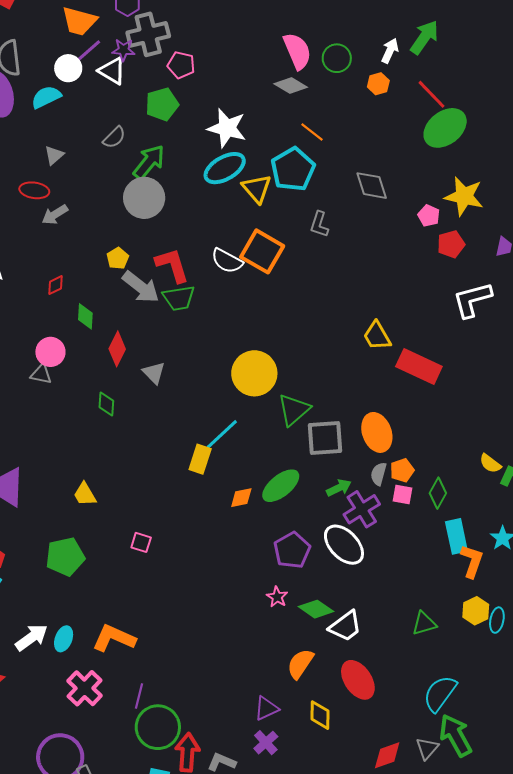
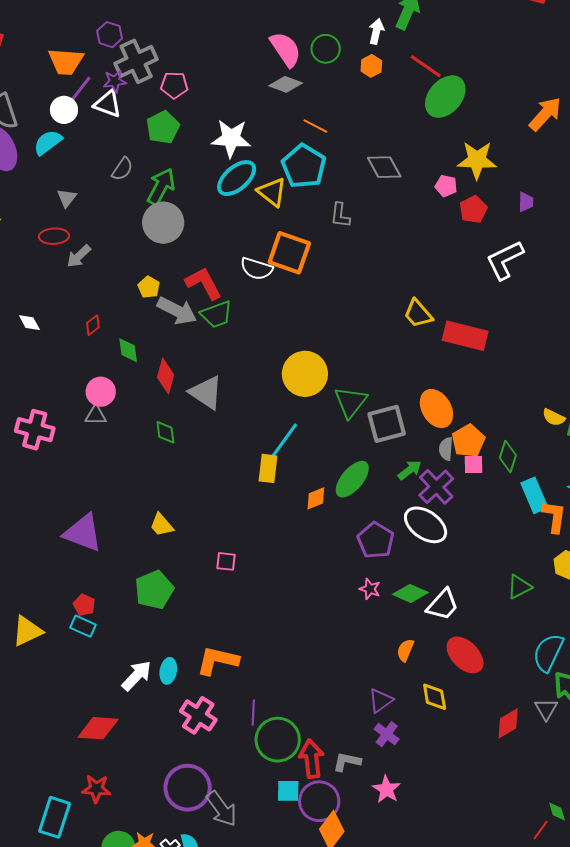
gray triangle: (154, 373) -> (206, 393), size x1.5
orange pentagon: (402, 470) -> (468, 441), size x1.4
orange semicircle: (300, 664) -> (405, 650), size x0.7

